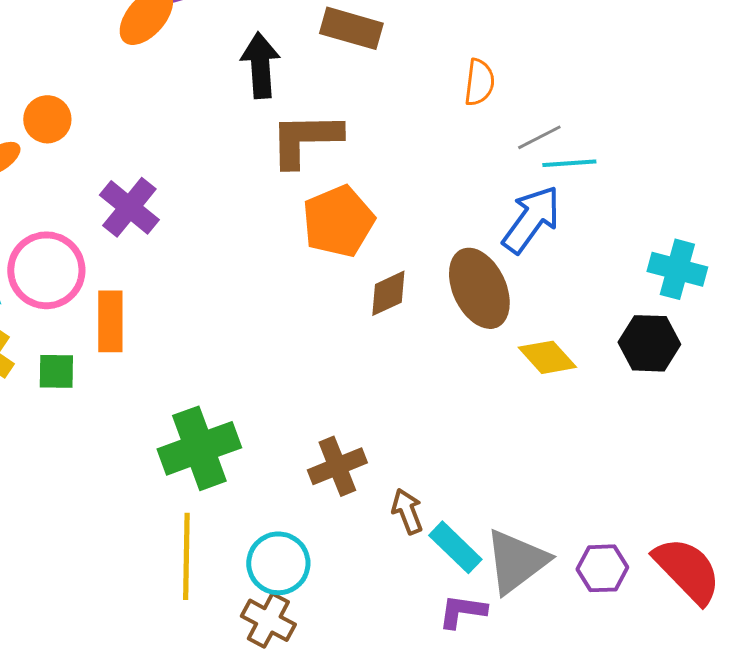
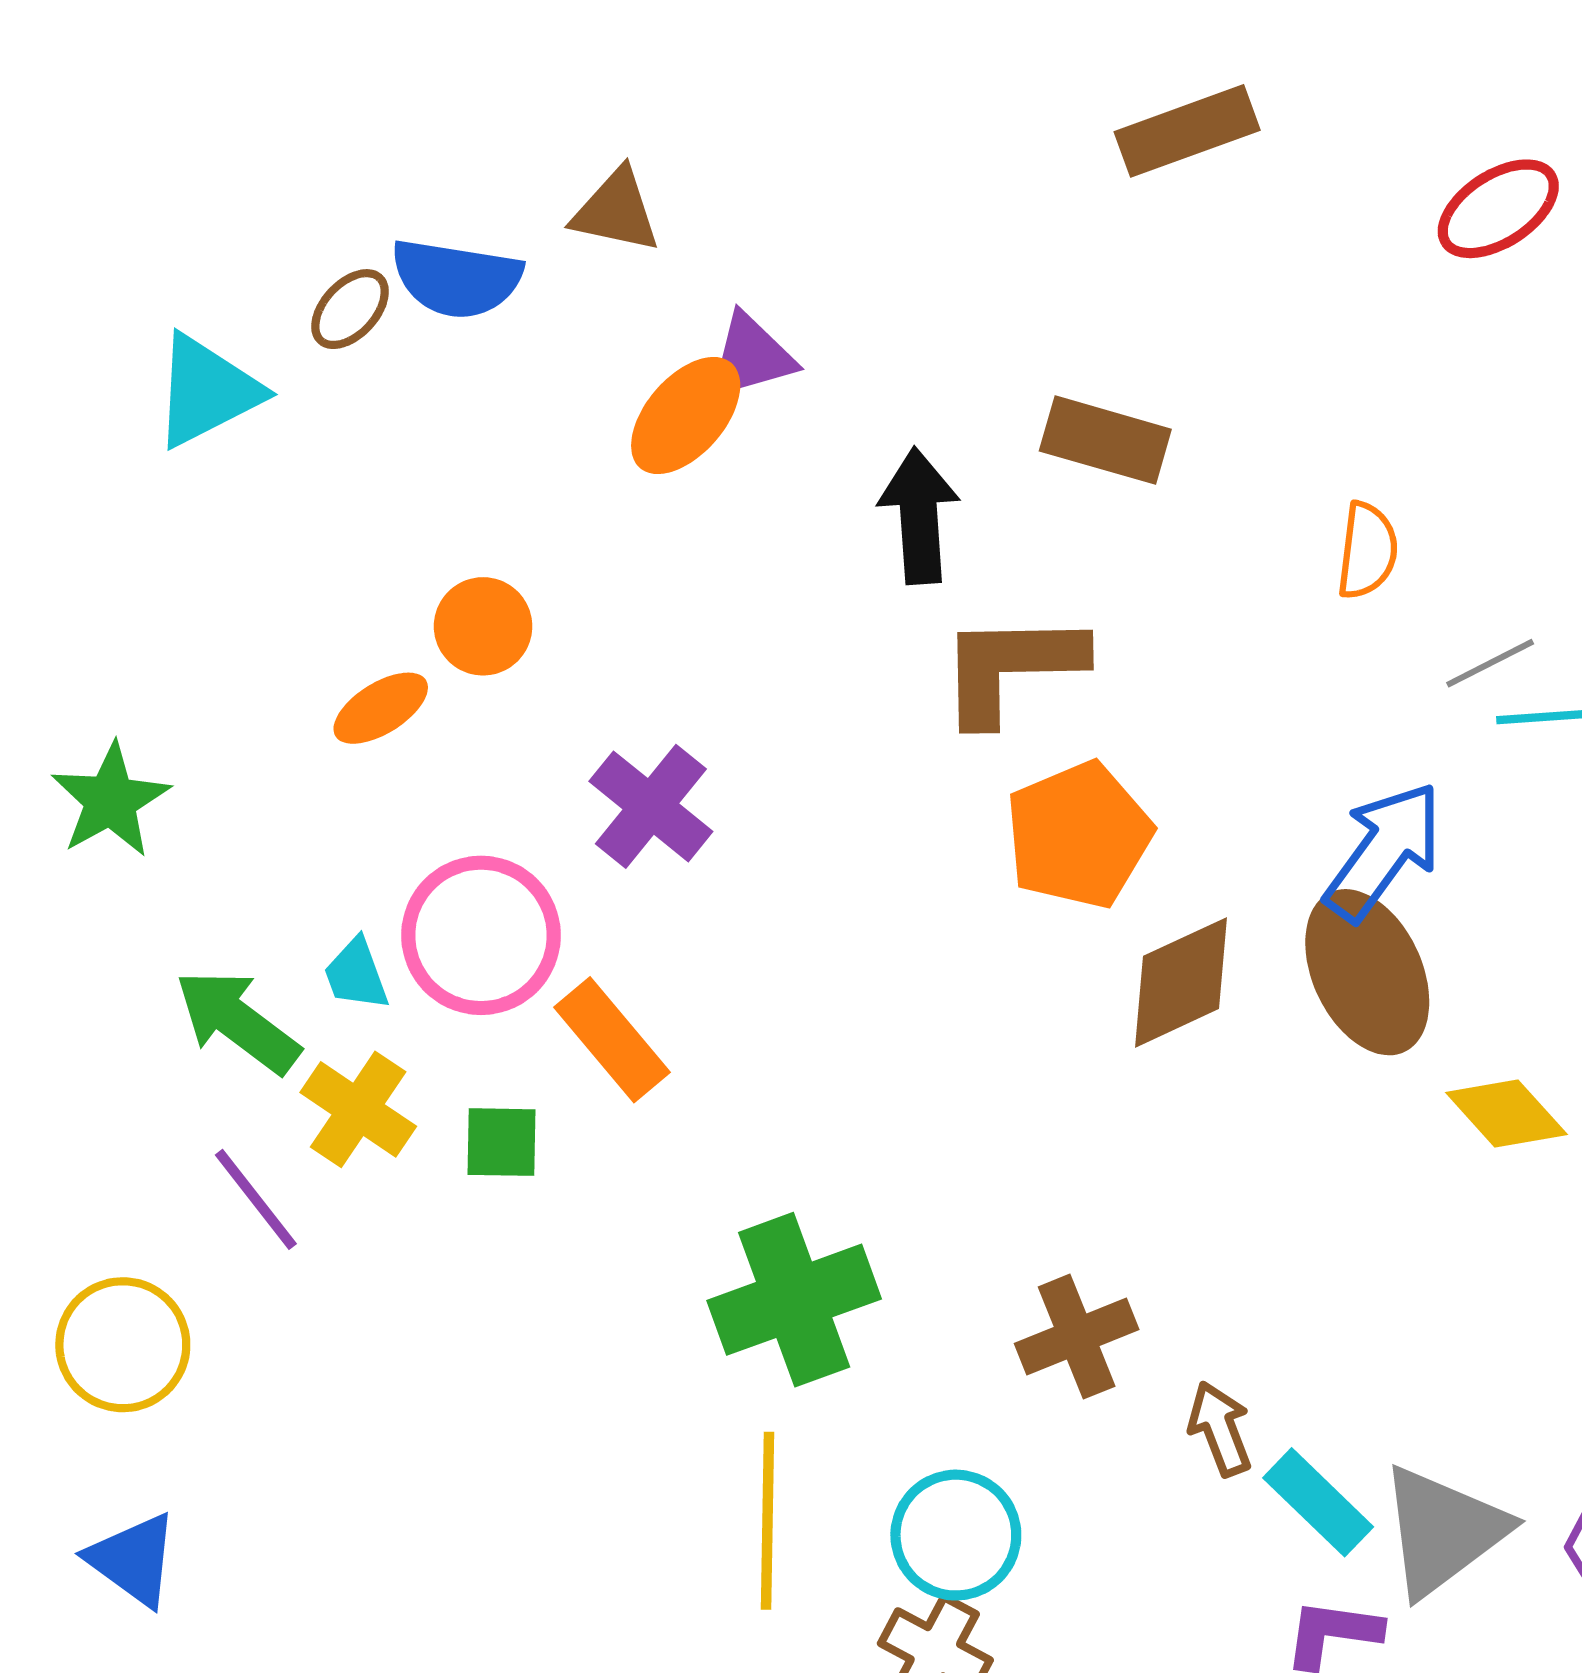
blue arrow: (531, 219) -> (1384, 851), moved
brown diamond: (388, 293) -> (1181, 982), size x1.4
orange rectangle: (110, 321) -> (612, 1040), turned -40

